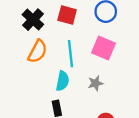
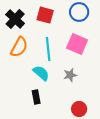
cyan semicircle: (63, 81) -> (41, 73), turned -60

